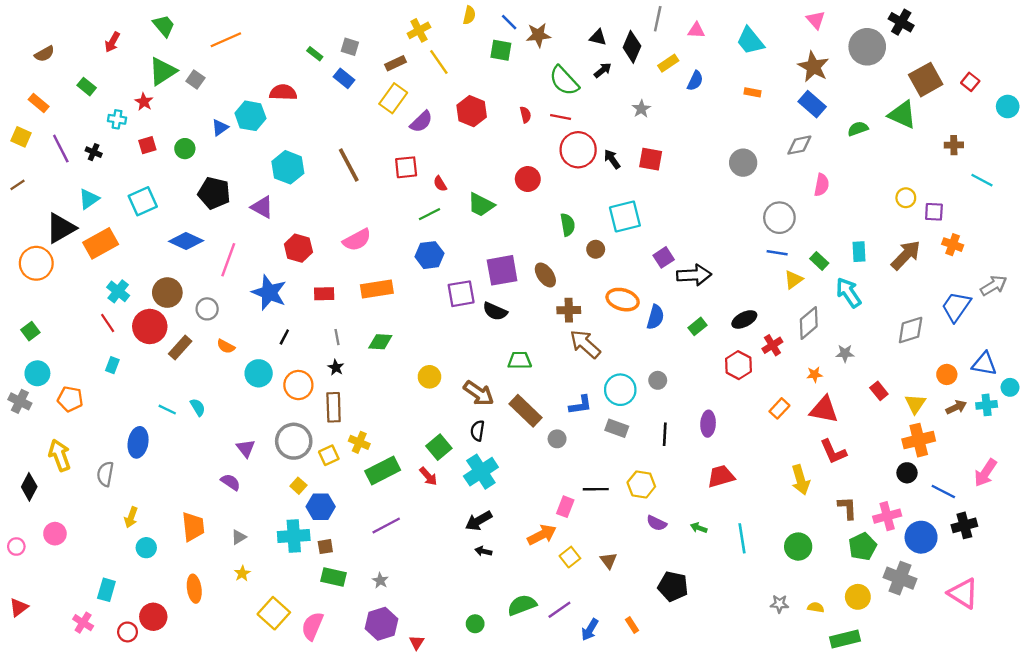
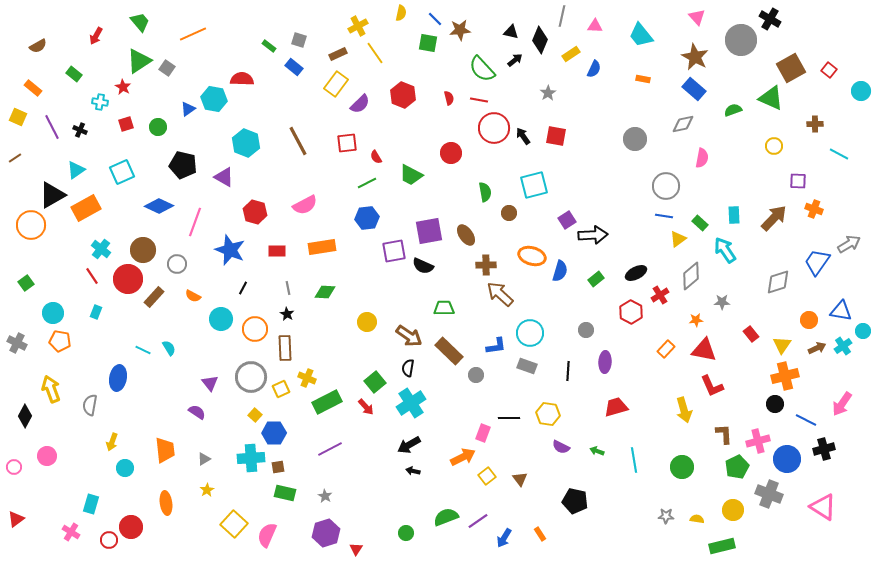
yellow circle: (906, 198) -> (774, 146), moved
cyan circle: (37, 373) -> (53, 313), moved
gray circle: (658, 380) -> (586, 330), moved
cyan cross: (987, 405) -> (843, 346), turned -30

